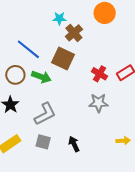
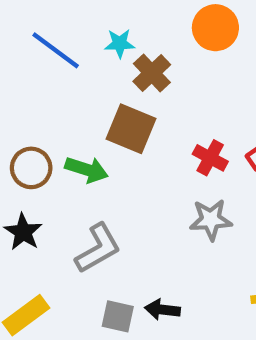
blue line: (28, 49) -> (56, 50), moved
gray square: (43, 142) -> (118, 316), moved
black arrow: (74, 144) -> (162, 310), turned -56

